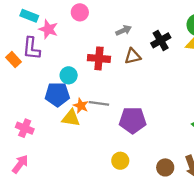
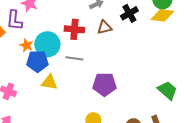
cyan circle: (69, 75) -> (47, 44), size x1.6
gray line: (99, 103) -> (74, 58), moved
orange star: (81, 106) -> (26, 45), moved

